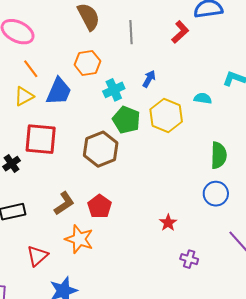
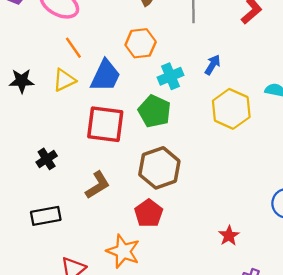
green pentagon: (126, 120) -> (154, 111), moved
red square: (41, 139) -> (105, 124), moved
brown hexagon: (101, 149) -> (159, 168), moved
brown L-shape: (64, 203) -> (98, 185), moved

